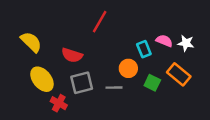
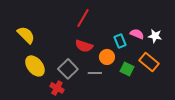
red semicircle: (72, 55) -> (84, 46), moved
gray square: (82, 83) -> (68, 69), turned -30
red cross: (59, 103) -> (57, 88), moved

